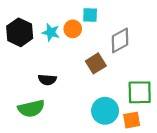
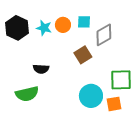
cyan square: (90, 15) -> (84, 22), moved

